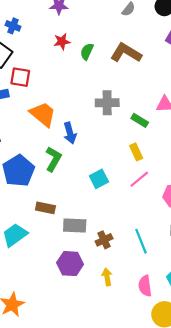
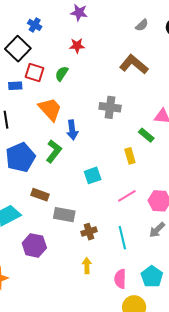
green semicircle: (87, 51) -> (62, 74), moved
green rectangle: (140, 120) -> (146, 135), moved
pink line: (139, 179) -> (127, 196), moved
purple hexagon: (70, 264) -> (34, 245), moved

